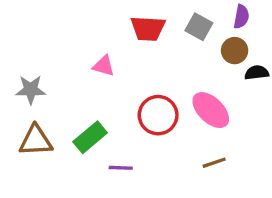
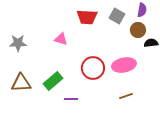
gray star: (31, 90) -> (18, 43), moved
pink ellipse: (211, 110) -> (124, 65), turned -55

